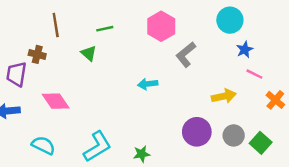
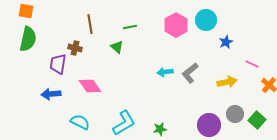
cyan circle: (230, 20) -> (206, 20), moved
blue star: (245, 50) -> (226, 42), moved
gray L-shape: (186, 54) -> (190, 73), moved
purple circle: (197, 132) -> (209, 125), moved

